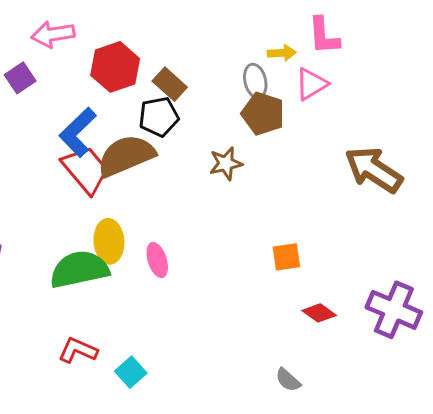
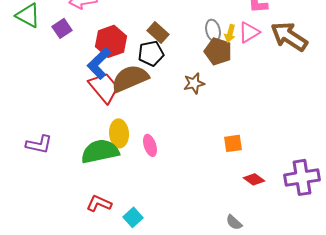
yellow arrow: (282, 53) -> (230, 33), moved, turned 108
red hexagon: (115, 67) -> (111, 41), moved
brown arrow: (374, 170) -> (289, 36), moved
purple cross: (394, 310) -> (302, 177), turned -32

